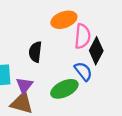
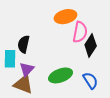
black semicircle: (35, 52) -> (24, 44), moved
blue semicircle: (83, 71) -> (90, 80), moved

